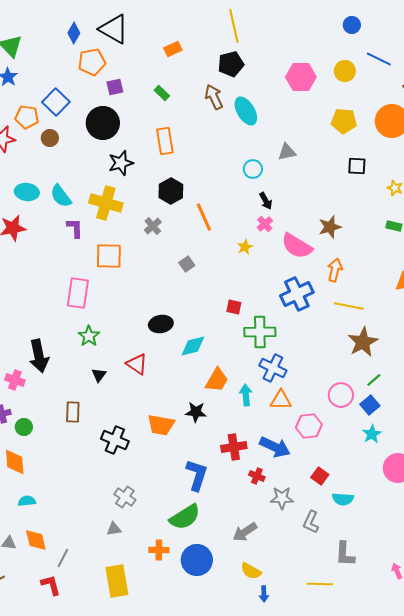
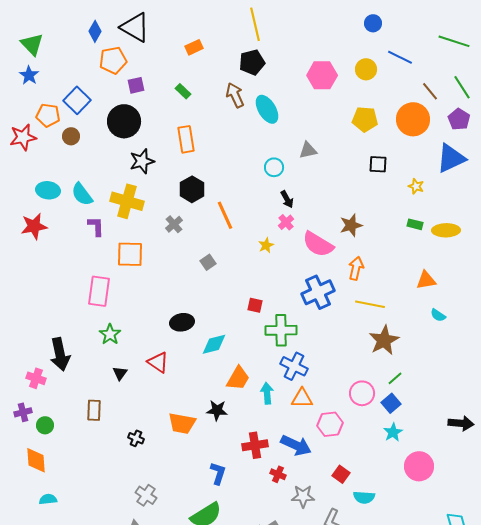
black cross: (115, 440) -> (136, 438), size x0.6
blue L-shape: (197, 475) -> (218, 473), size x0.7

